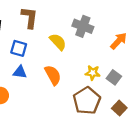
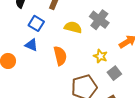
yellow semicircle: (58, 42) -> (73, 27), turned -48
yellow star: (93, 73) -> (100, 56), moved

